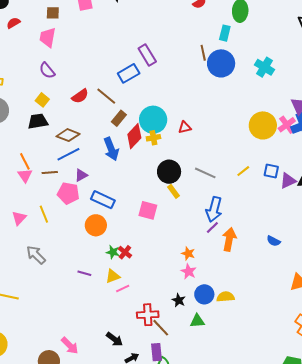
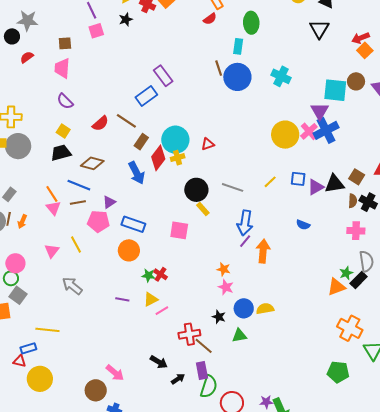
blue line: (68, 154) -> (79, 185), moved, turned 55
blue semicircle: (274, 241) -> (303, 225), moved

